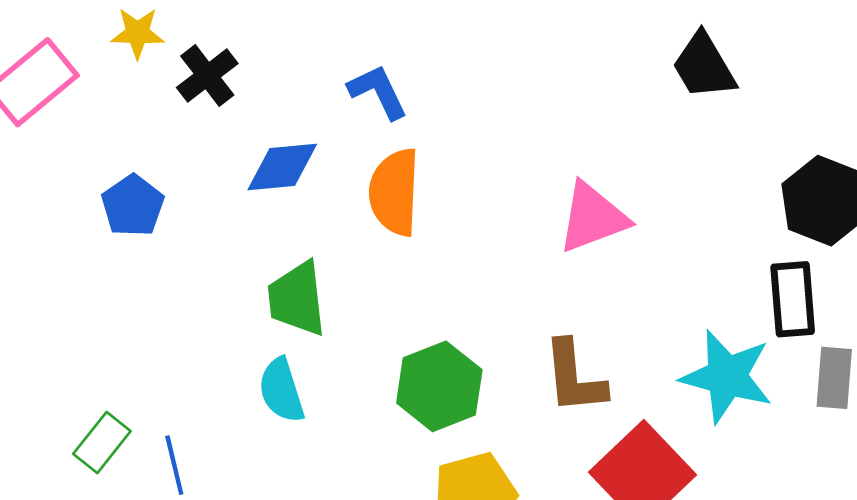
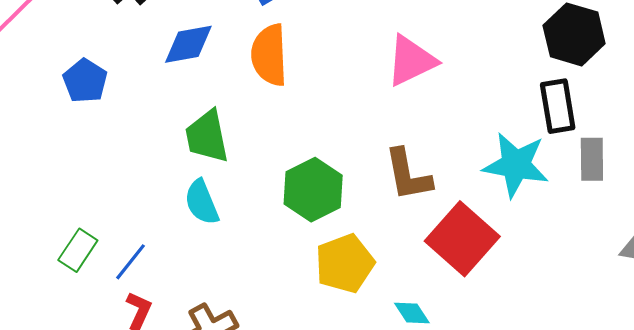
blue line: (174, 465) -> (131, 262), turned 57

